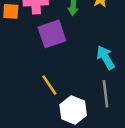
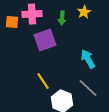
gray line: (106, 94) -> (88, 88), turned -40

